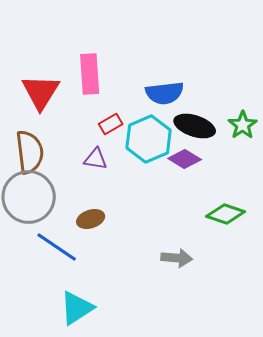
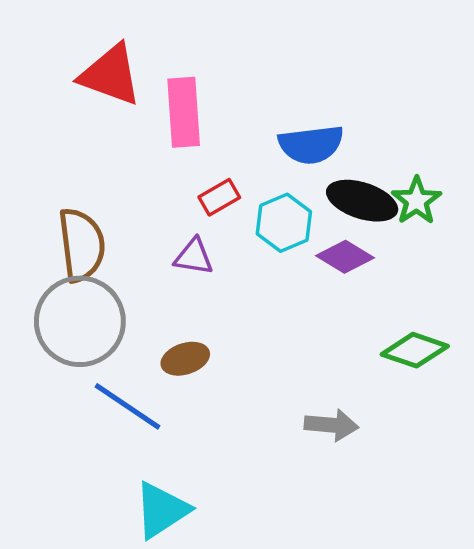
red triangle: (41, 92) -> (110, 75), moved, turned -42
green star: (243, 125) -> (416, 201), moved
cyan hexagon: (149, 139) -> (284, 223), size x0.7

